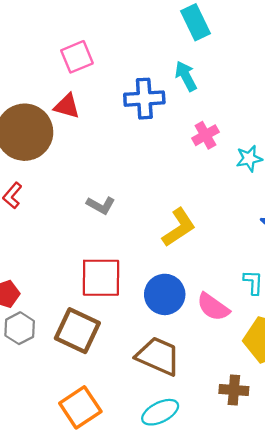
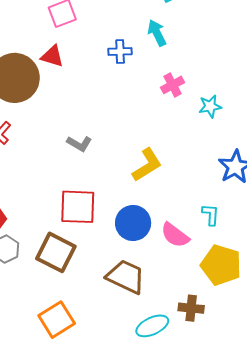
blue cross: (144, 99) -> (120, 51), size x0.7
cyan ellipse: (160, 412) -> (152, 326), moved

